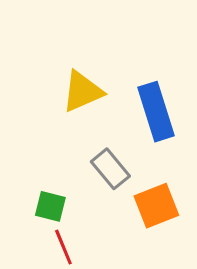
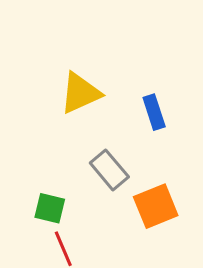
blue rectangle: (156, 112) -> (154, 112), size x0.6

